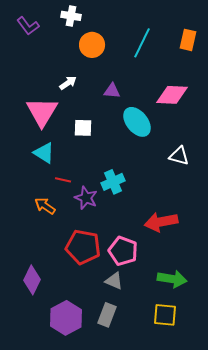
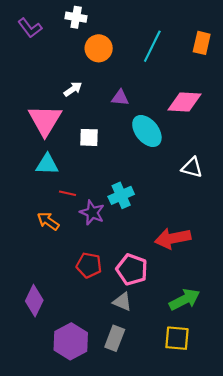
cyan triangle: (44, 153) -> (47, 164), turned -30
red pentagon: (83, 247) -> (89, 265), size x0.7
green arrow: (172, 279) -> (185, 300), turned -36

